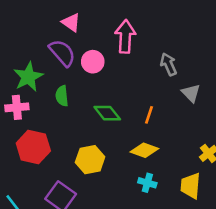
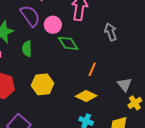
gray triangle: (191, 93) -> (125, 85), moved
green diamond: (107, 113) -> (68, 43), moved
yellow hexagon: (90, 160) -> (43, 84), moved

